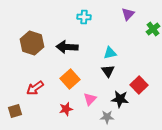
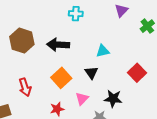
black triangle: (108, 71) -> (91, 73), moved
red square: (139, 85) -> (137, 73), moved
red arrow: (35, 88) -> (25, 87), turned -72

